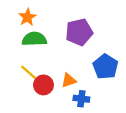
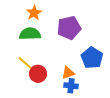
orange star: (27, 17) -> (34, 13), moved
orange triangle: (69, 80) -> (68, 73), moved

